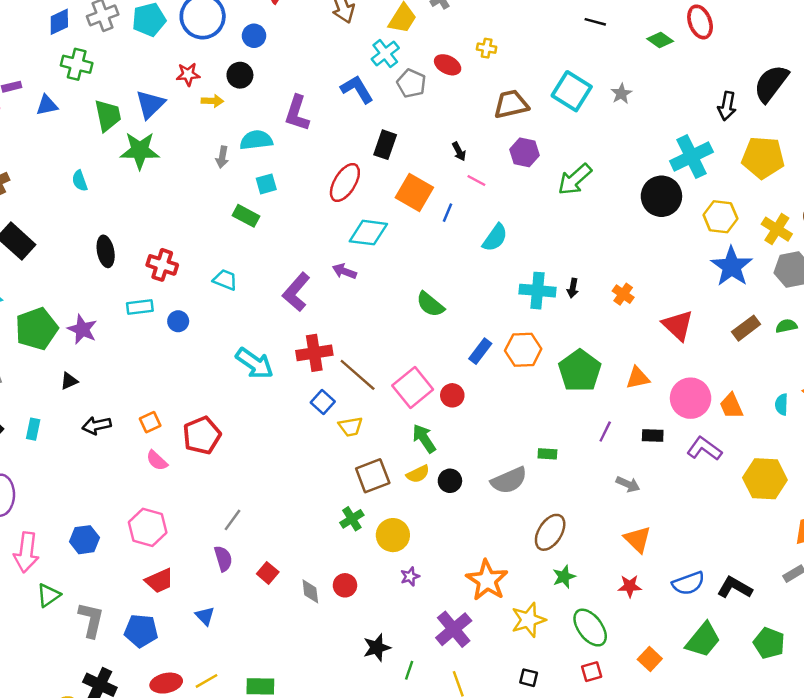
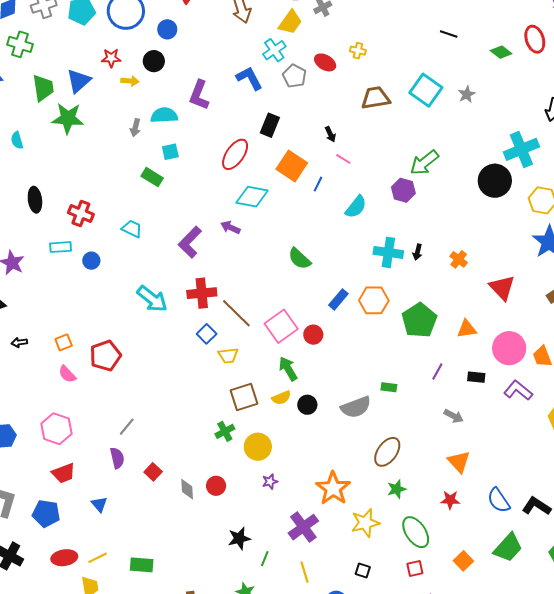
purple hexagon: (524, 152) -> (403, 190), moved
black arrow: (97, 425) -> (19, 342), size x0.7
blue semicircle: (688, 583) -> (499, 500), turned 72

